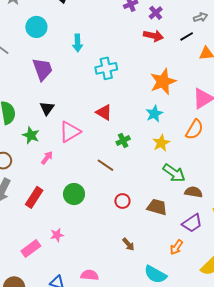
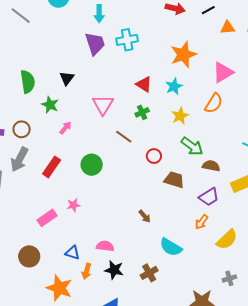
purple trapezoid: (42, 69) -> (95, 43), moved
red triangle: (104, 112) -> (144, 84), moved
pink triangle: (70, 132) -> (103, 105), moved, turned -30
red circle: (122, 201) -> (154, 156), moved
orange arrow: (176, 247) -> (201, 222), moved

